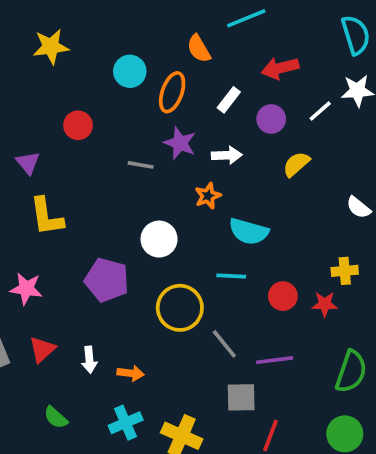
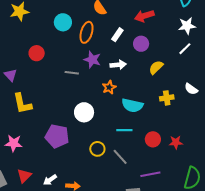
white line: (320, 111) -> (185, 49), moved
yellow cross: (345, 271) -> (167, 98), moved
yellow circle: (180, 308) -> (97, 149), size x0.6
gray line: (224, 344) -> (120, 157), moved
white arrow: (89, 360) -> (50, 180), turned 64

